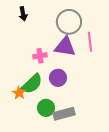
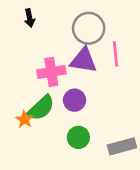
pink cross: (40, 56) -> (51, 72), size x1.5
green circle: (46, 108) -> (78, 137), moved
gray rectangle: (64, 114) -> (122, 146), moved

